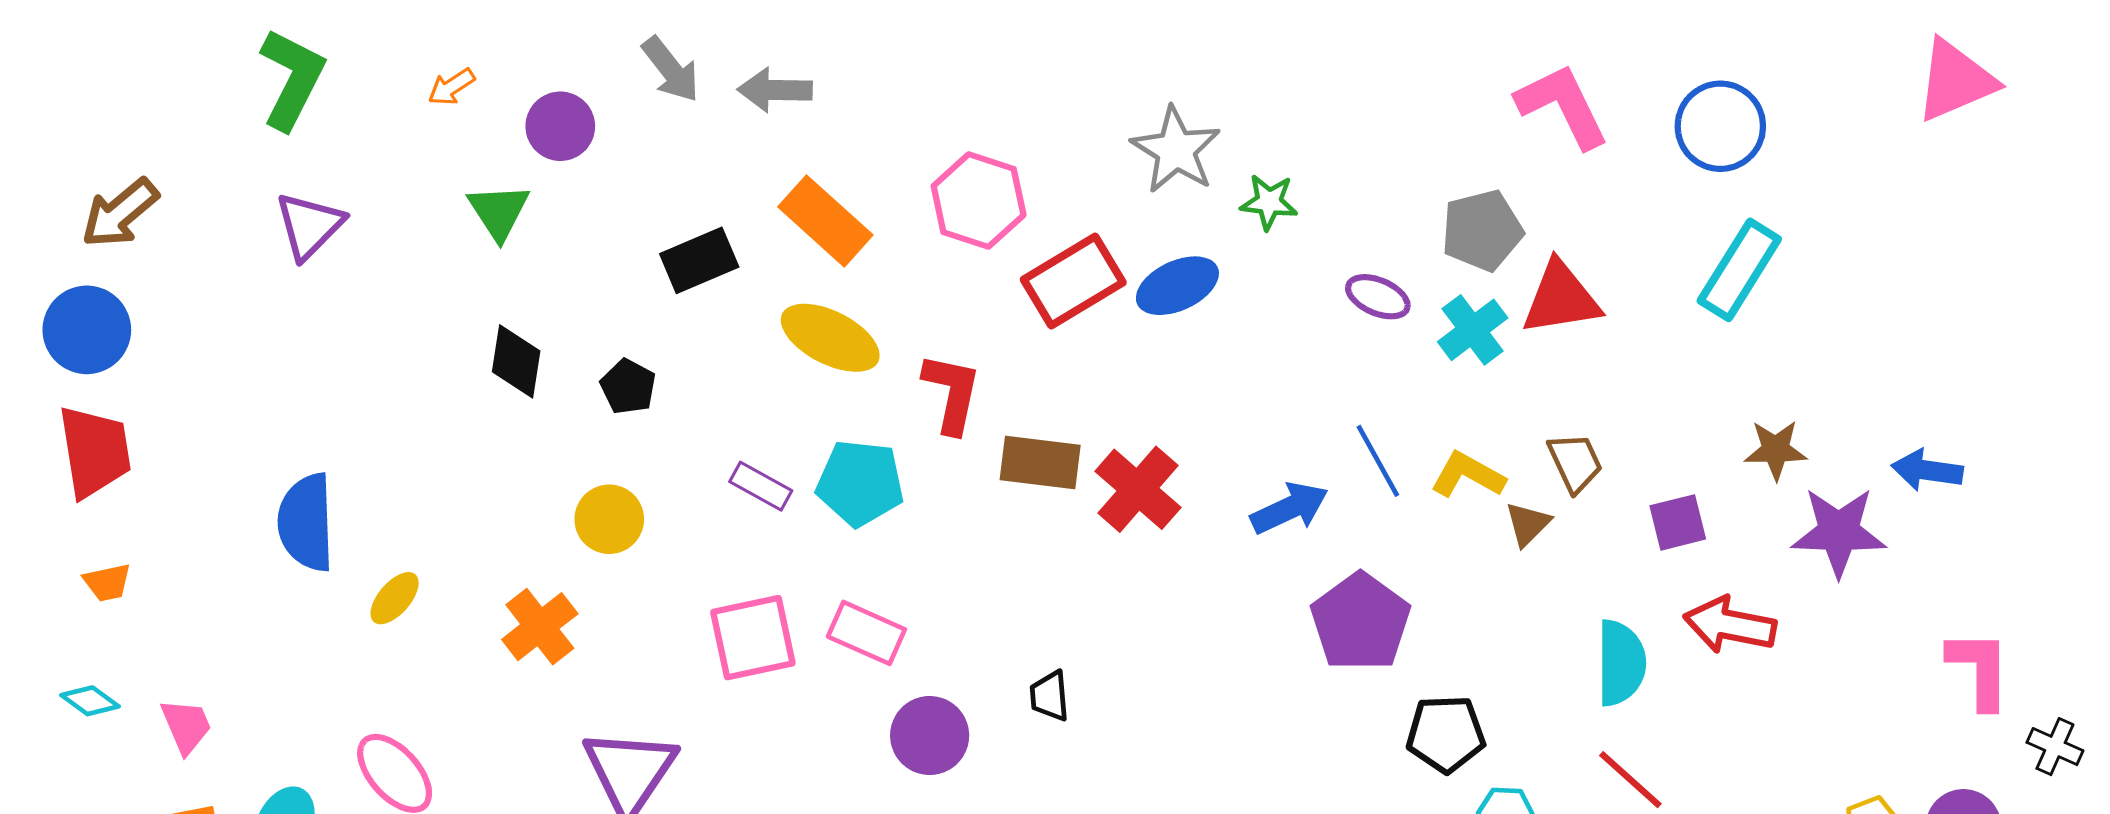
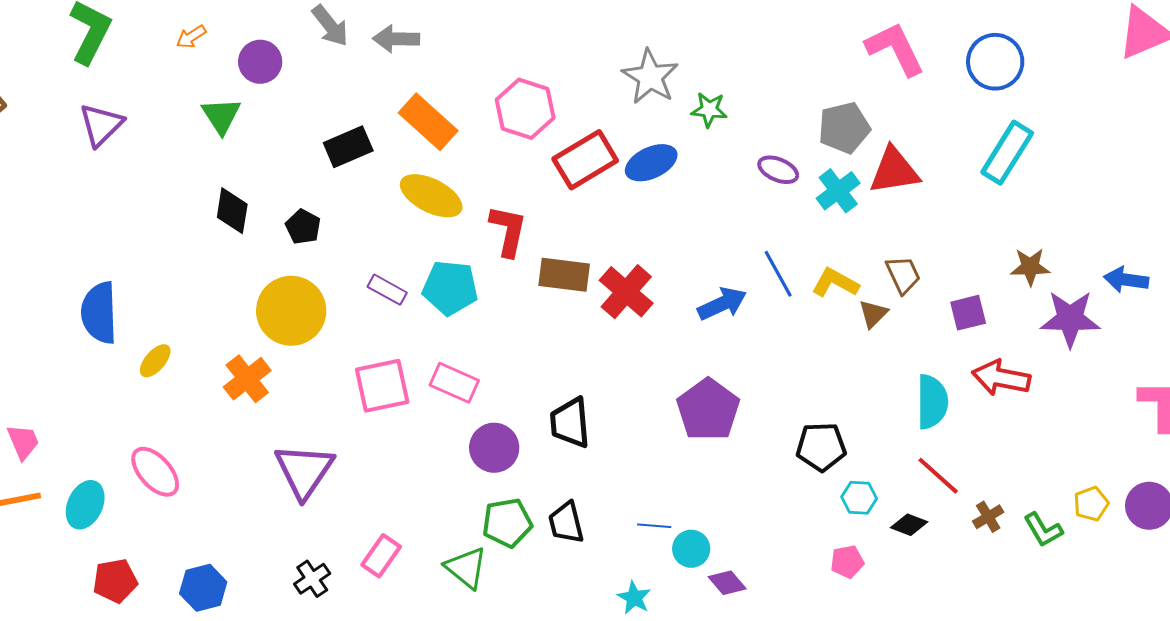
yellow circle: (609, 519) -> (291, 311), size x1.6
purple pentagon: (1360, 622) -> (708, 410), moved
black trapezoid: (1050, 696) -> (570, 423), size x1.6

